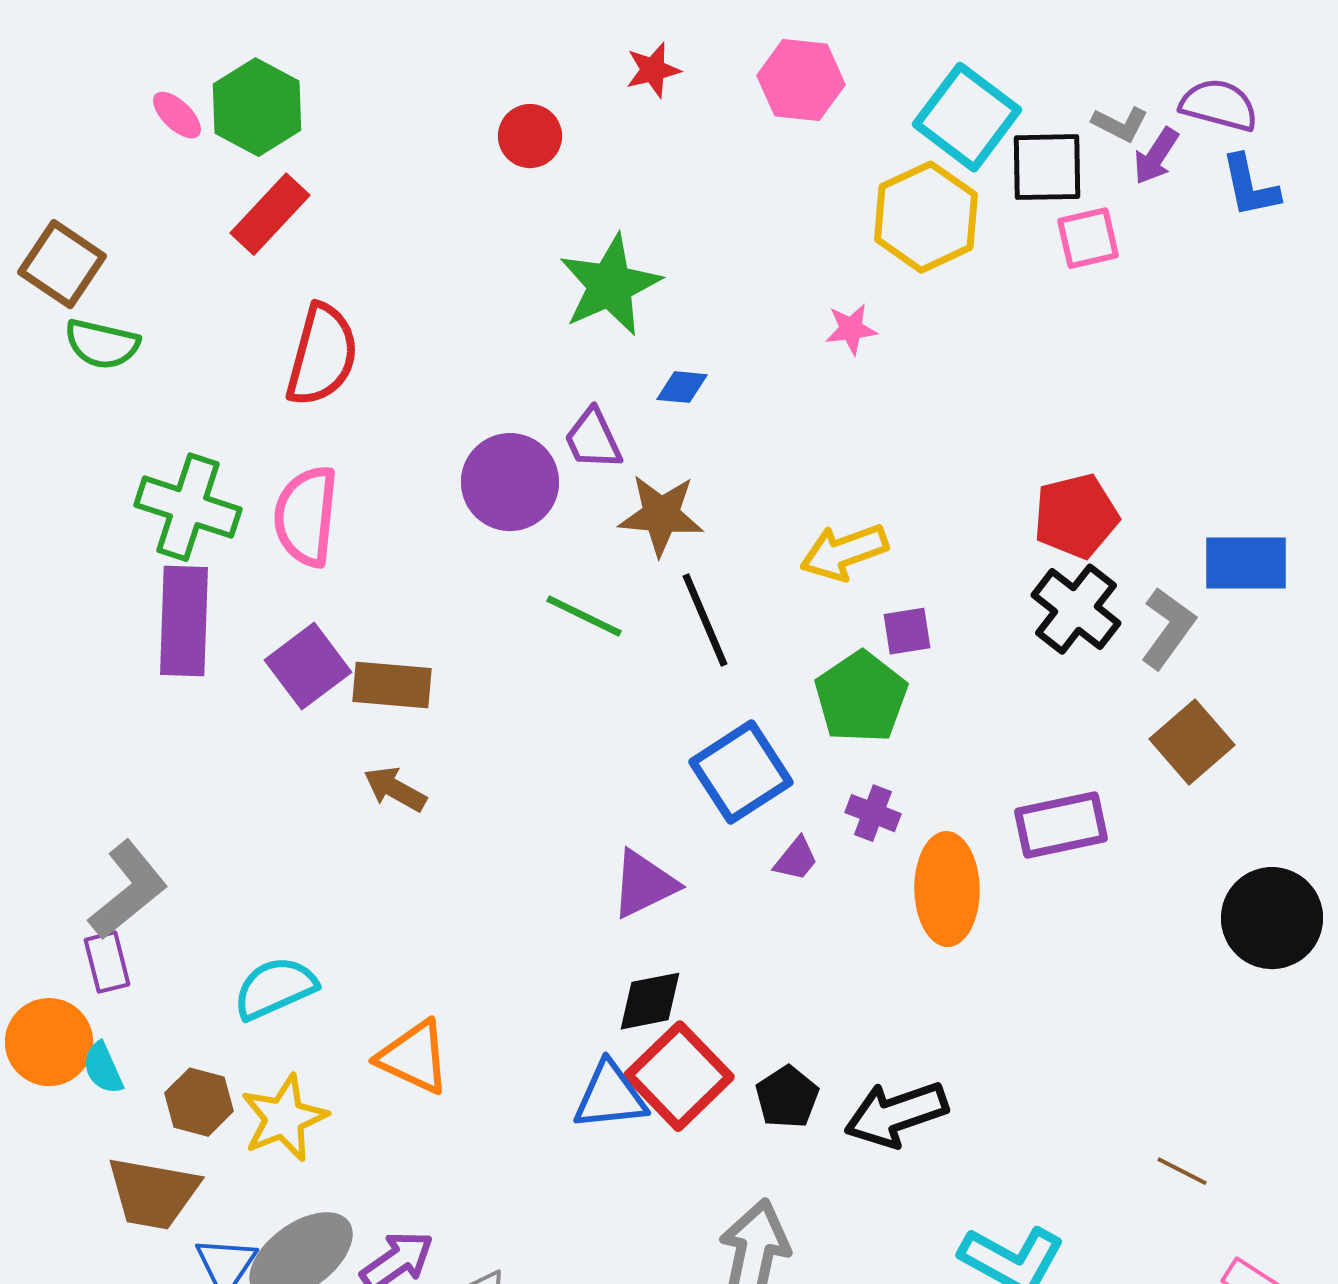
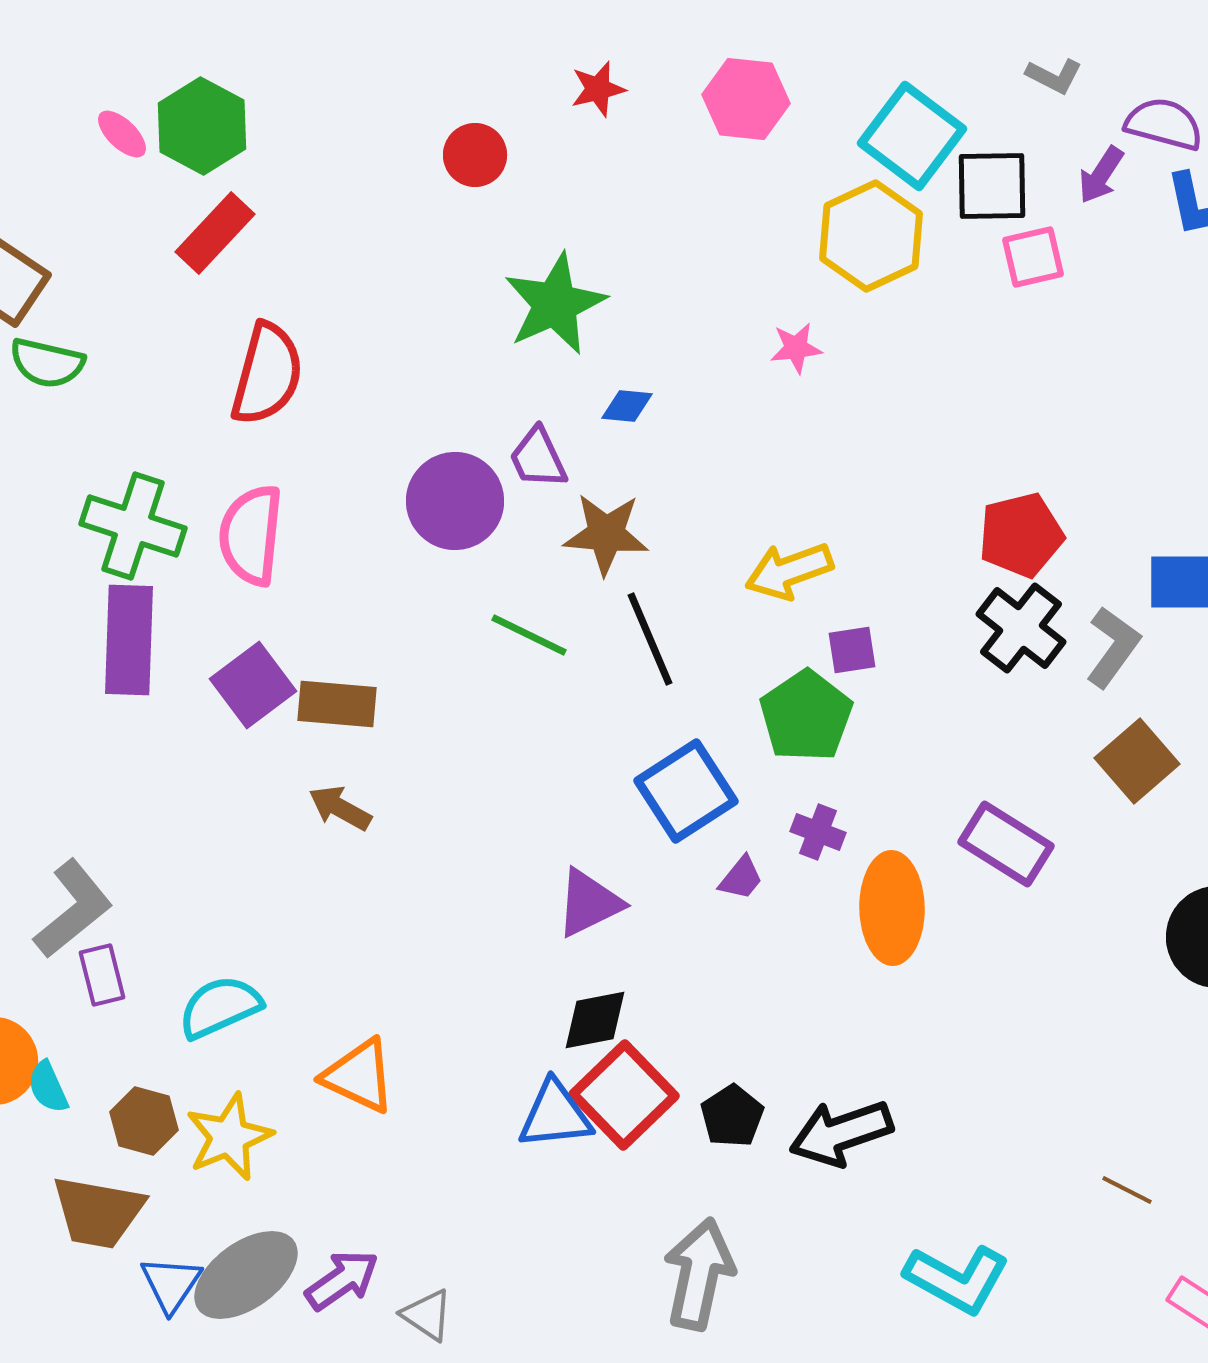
gray L-shape: (1120, 124) -> (1054, 76), moved
purple rectangle: (1061, 825) -> (1006, 844), turned 44
purple rectangle: (107, 962) -> (102, 975), moved

